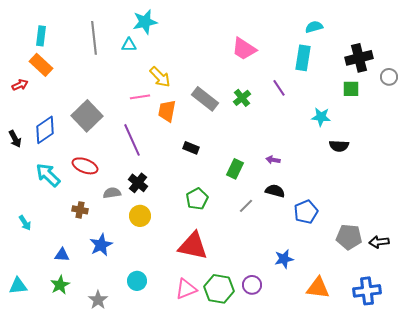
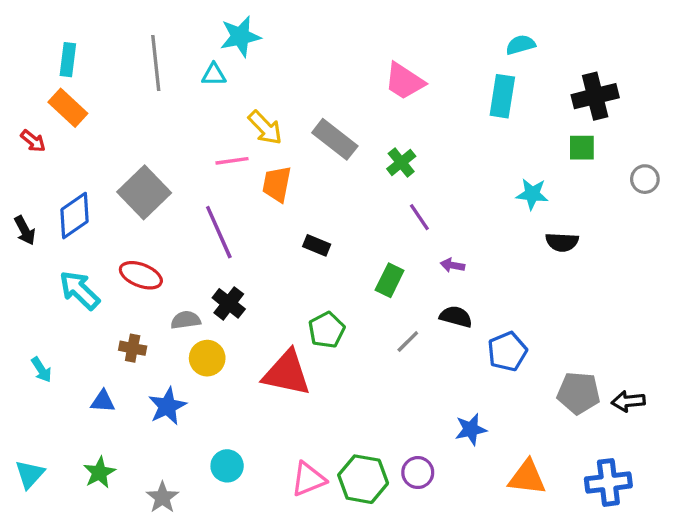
gray circle: (389, 77) -> (645, 179), moved
red arrow: (20, 85) -> (33, 141), turned 63
purple line: (279, 88) -> (419, 217), moved
gray rectangle: (205, 99) -> (335, 139), moved
yellow circle: (140, 216) -> (207, 358), moved
red triangle: (193, 246) -> (287, 373), moved
blue triangle: (62, 255) -> (103, 401), moved
cyan triangle: (18, 286) -> (30, 474), turned -42

